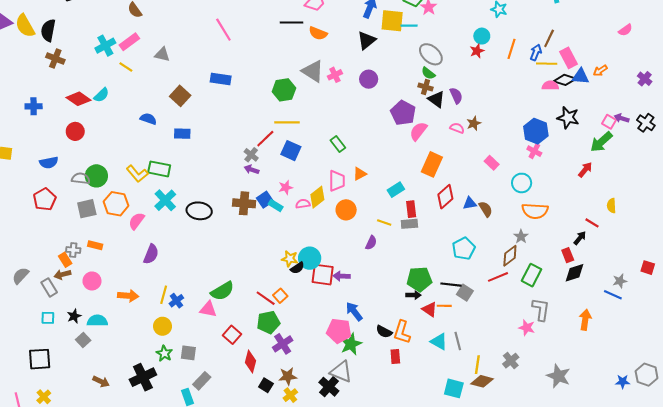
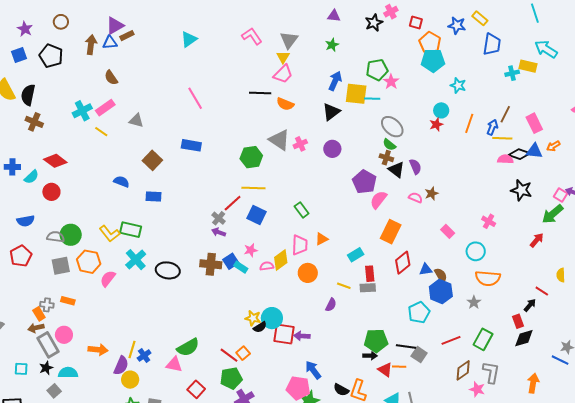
pink rectangle: (568, 58) -> (534, 123), moved
cyan semicircle: (101, 95) -> (31, 177), moved
blue hexagon: (536, 131) -> (441, 291), moved
purple semicircle: (151, 254) -> (121, 366), moved
brown diamond: (510, 256) -> (463, 370), moved
gray rectangle: (49, 287) -> (48, 345), moved, size x1.4

